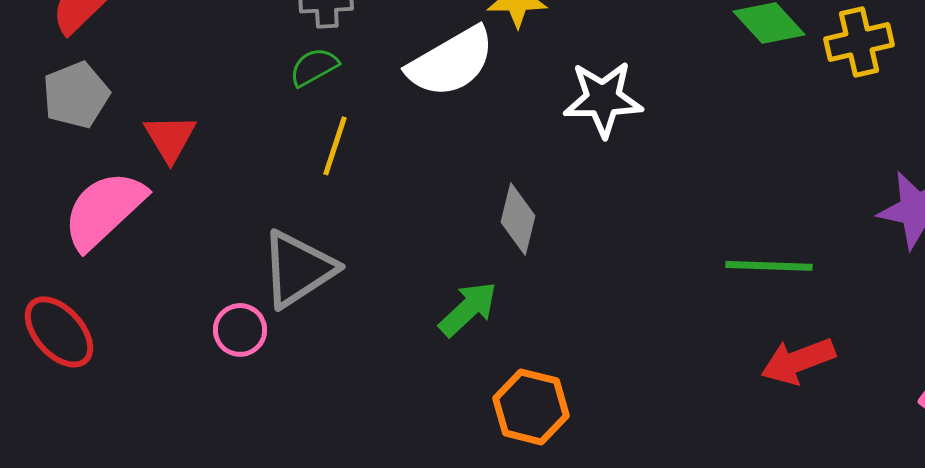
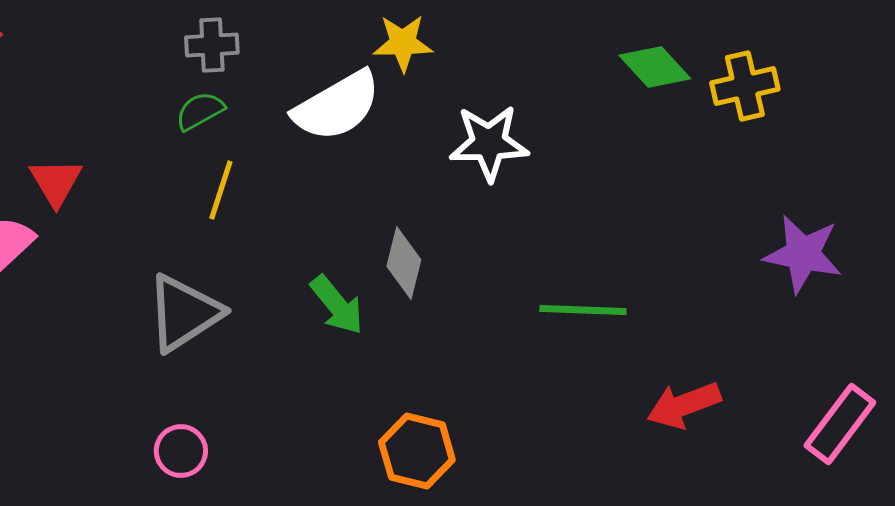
green line: (769, 266) -> (583, 310), moved
green arrow: (468, 309) -> (337, 305), moved, turned 94
pink circle: (240, 330) -> (181, 451), moved

